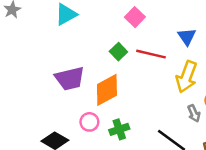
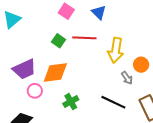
blue triangle: (187, 37) -> (99, 12), moved
orange diamond: (107, 90) -> (55, 73), turned 32
pink circle: (89, 122) -> (35, 91), moved

